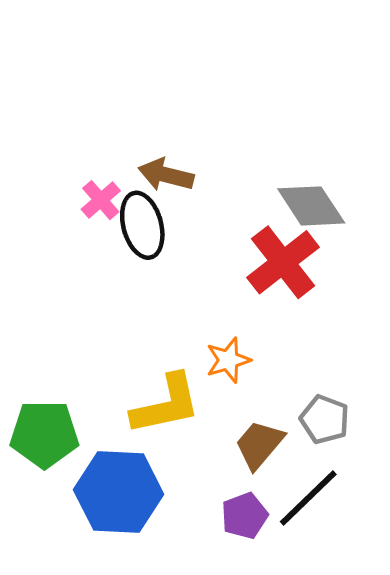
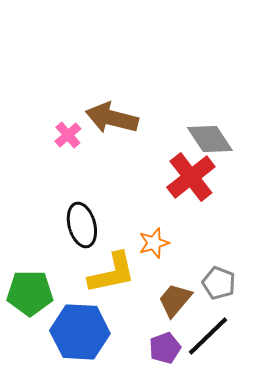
brown arrow: (166, 175) -> (112, 118), size x1.4
black ellipse: (142, 225) -> (82, 225), moved

